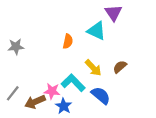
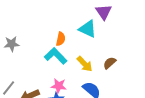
cyan L-shape: (73, 83) -> (56, 56), moved
pink star: (52, 91) -> (59, 86), moved

